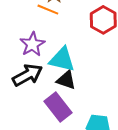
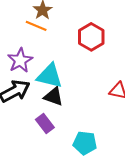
purple rectangle: (58, 107) -> (45, 123), size x0.7

